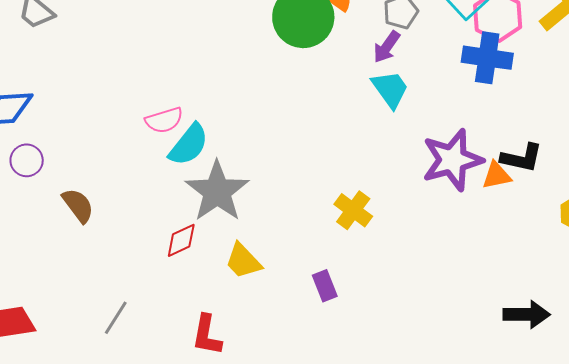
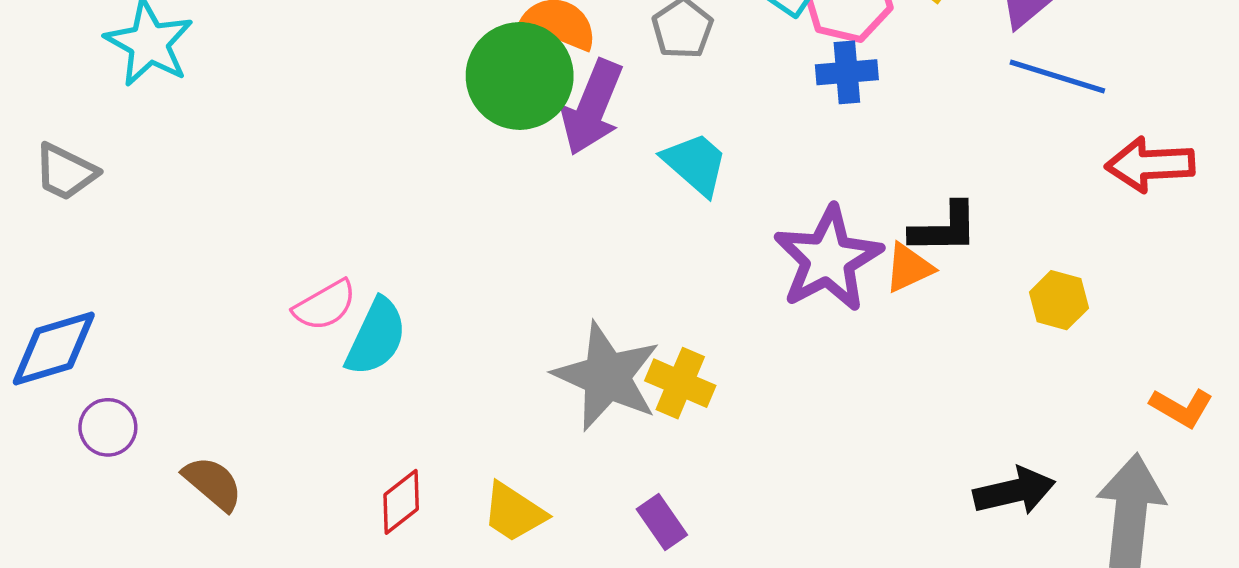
purple arrow: (387, 47) -> (592, 107), moved, size x1.6
blue cross: (487, 58) -> (847, 72), size x0.7
gray star: (217, 191) -> (607, 376), moved

